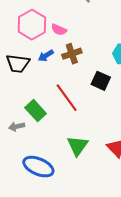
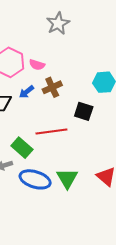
red line: (67, 98) -> (51, 132), turned -56
blue ellipse: (38, 167) -> (35, 179), moved

